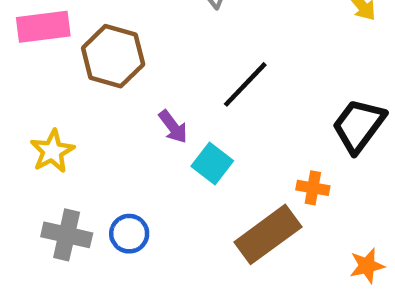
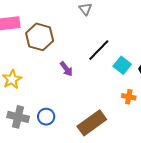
cyan square: (212, 163) -> (122, 65), moved
brown rectangle: (268, 234) -> (92, 123), moved

